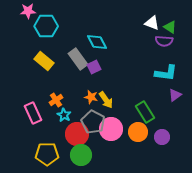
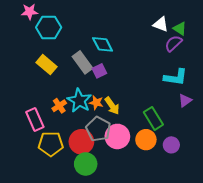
purple semicircle: (164, 41) -> (173, 43), turned 132
cyan star: (64, 115) -> (79, 100), moved, size x1.6
yellow pentagon: (47, 154) -> (51, 144), moved

